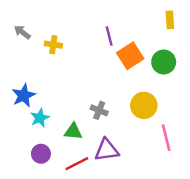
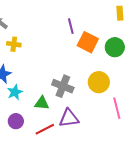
yellow cross: (53, 45) -> (14, 44), moved
orange square: (130, 56) -> (88, 42), turned -30
gray cross: (99, 110) -> (63, 86), size x1.5

